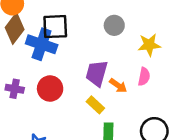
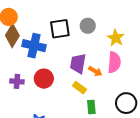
black square: (55, 27) -> (60, 29), moved
yellow star: (149, 45) -> (116, 38), turned -30
pink semicircle: (144, 77) -> (114, 62), size x1.5

